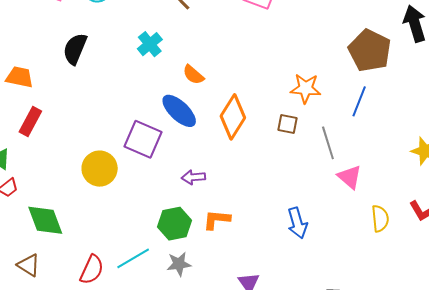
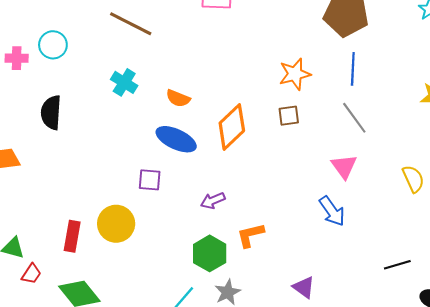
orange diamond: (233, 117) -> (232, 127), turned 33
red rectangle: (30, 121) -> (72, 236), moved
purple square: (143, 139) -> (150, 180), size x0.6
gray line: (328, 143) -> (354, 118), moved
pink triangle: (350, 177) -> (344, 167), moved, turned 32

